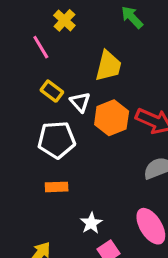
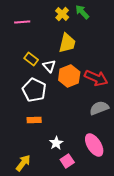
yellow cross: (64, 20) -> (62, 14), moved
pink line: (41, 47) -> (22, 22), moved, turned -63
white pentagon: (57, 140) -> (34, 90), turned 30

